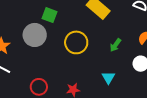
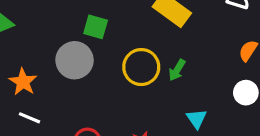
green arrow: (115, 45) -> (177, 70), moved

